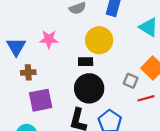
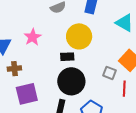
pink star: (49, 39) -> (33, 37), turned -30
red line: (146, 98) -> (124, 89), turned -70

